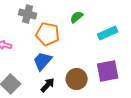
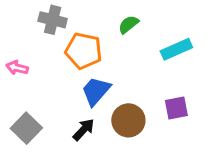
blue trapezoid: (43, 61) -> (96, 91), moved
purple square: (108, 71) -> (176, 108), size x0.7

